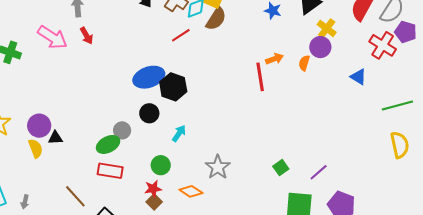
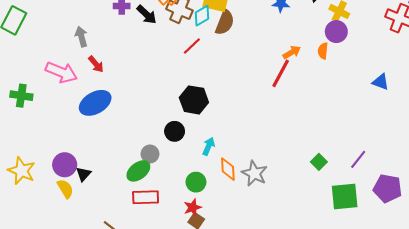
blue ellipse: (149, 77) -> (95, 103), moved
red line: (260, 77) -> (281, 73), turned 48
blue triangle: (358, 77) -> (381, 82), moved
black triangle: (55, 138) -> (83, 174), turned -35
orange diamond: (191, 191) -> (228, 169), moved, turned 65

